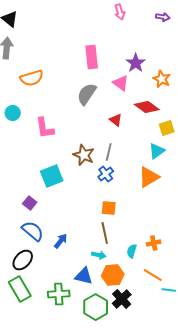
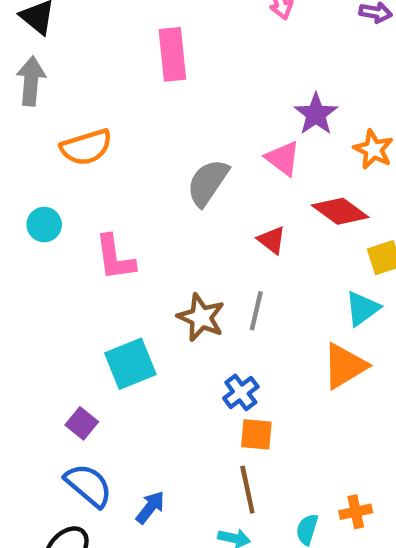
pink rectangle: (92, 57) -> (172, 54), moved
blue cross: (106, 174) -> (241, 392), moved

